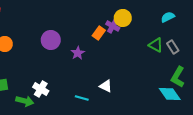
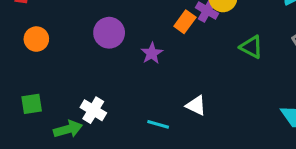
green triangle: (156, 45) -> (251, 47), moved
green arrow: (25, 101) -> (68, 129), turned -30

